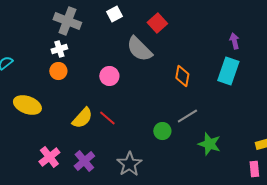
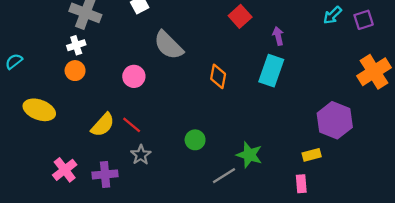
red square: (157, 23) -> (240, 16), moved
gray line: (187, 116) -> (224, 176), moved
purple cross: (84, 161) -> (105, 174), turned 35
gray star: (129, 164) -> (141, 155), moved, size x0.7

